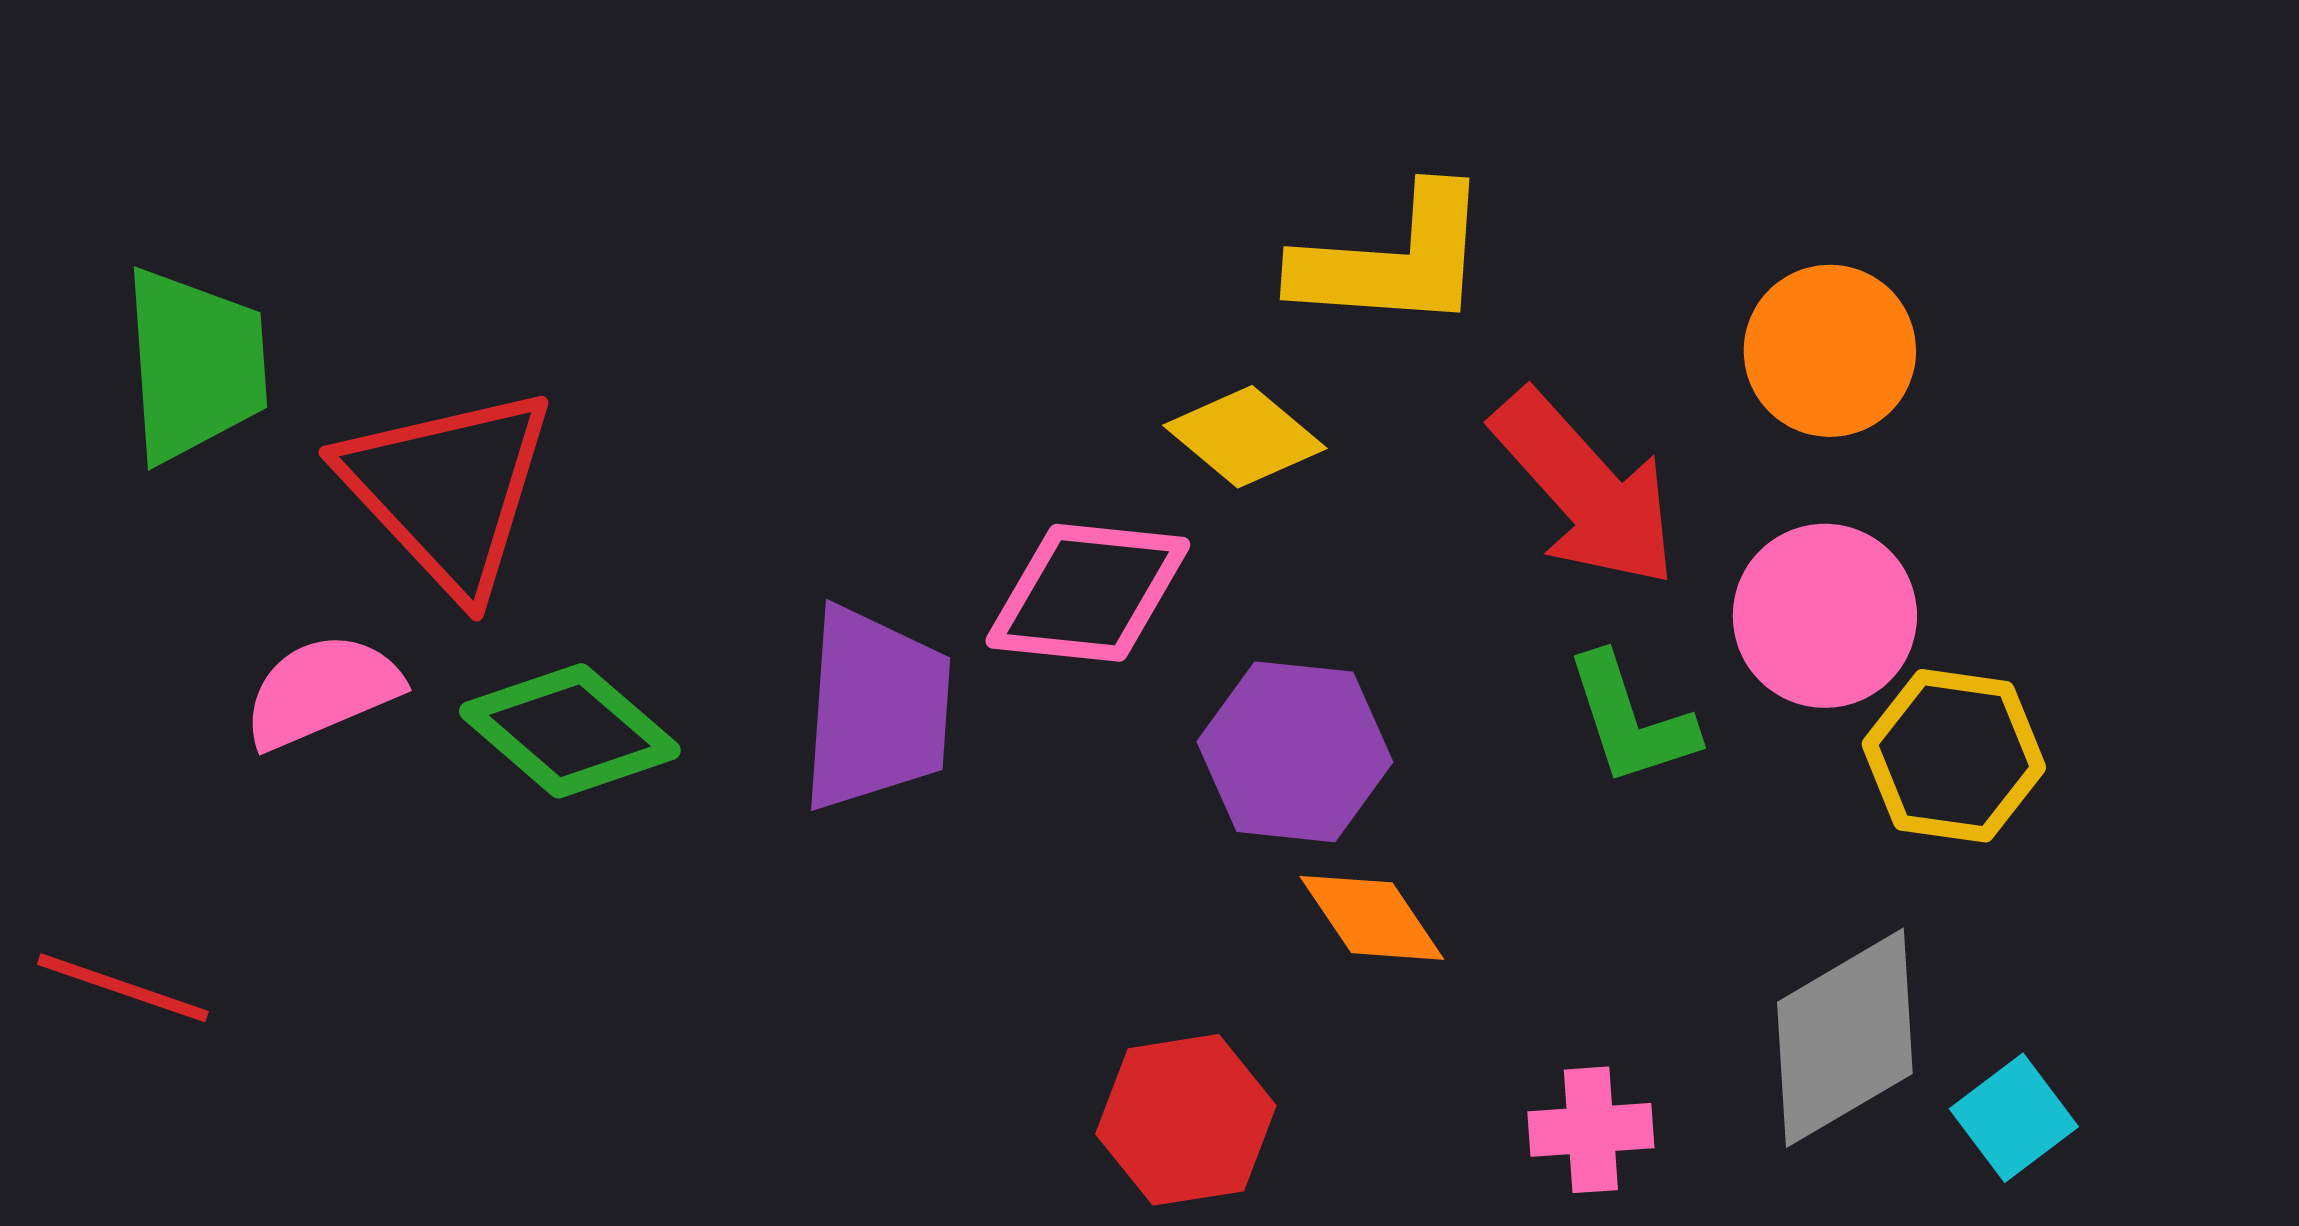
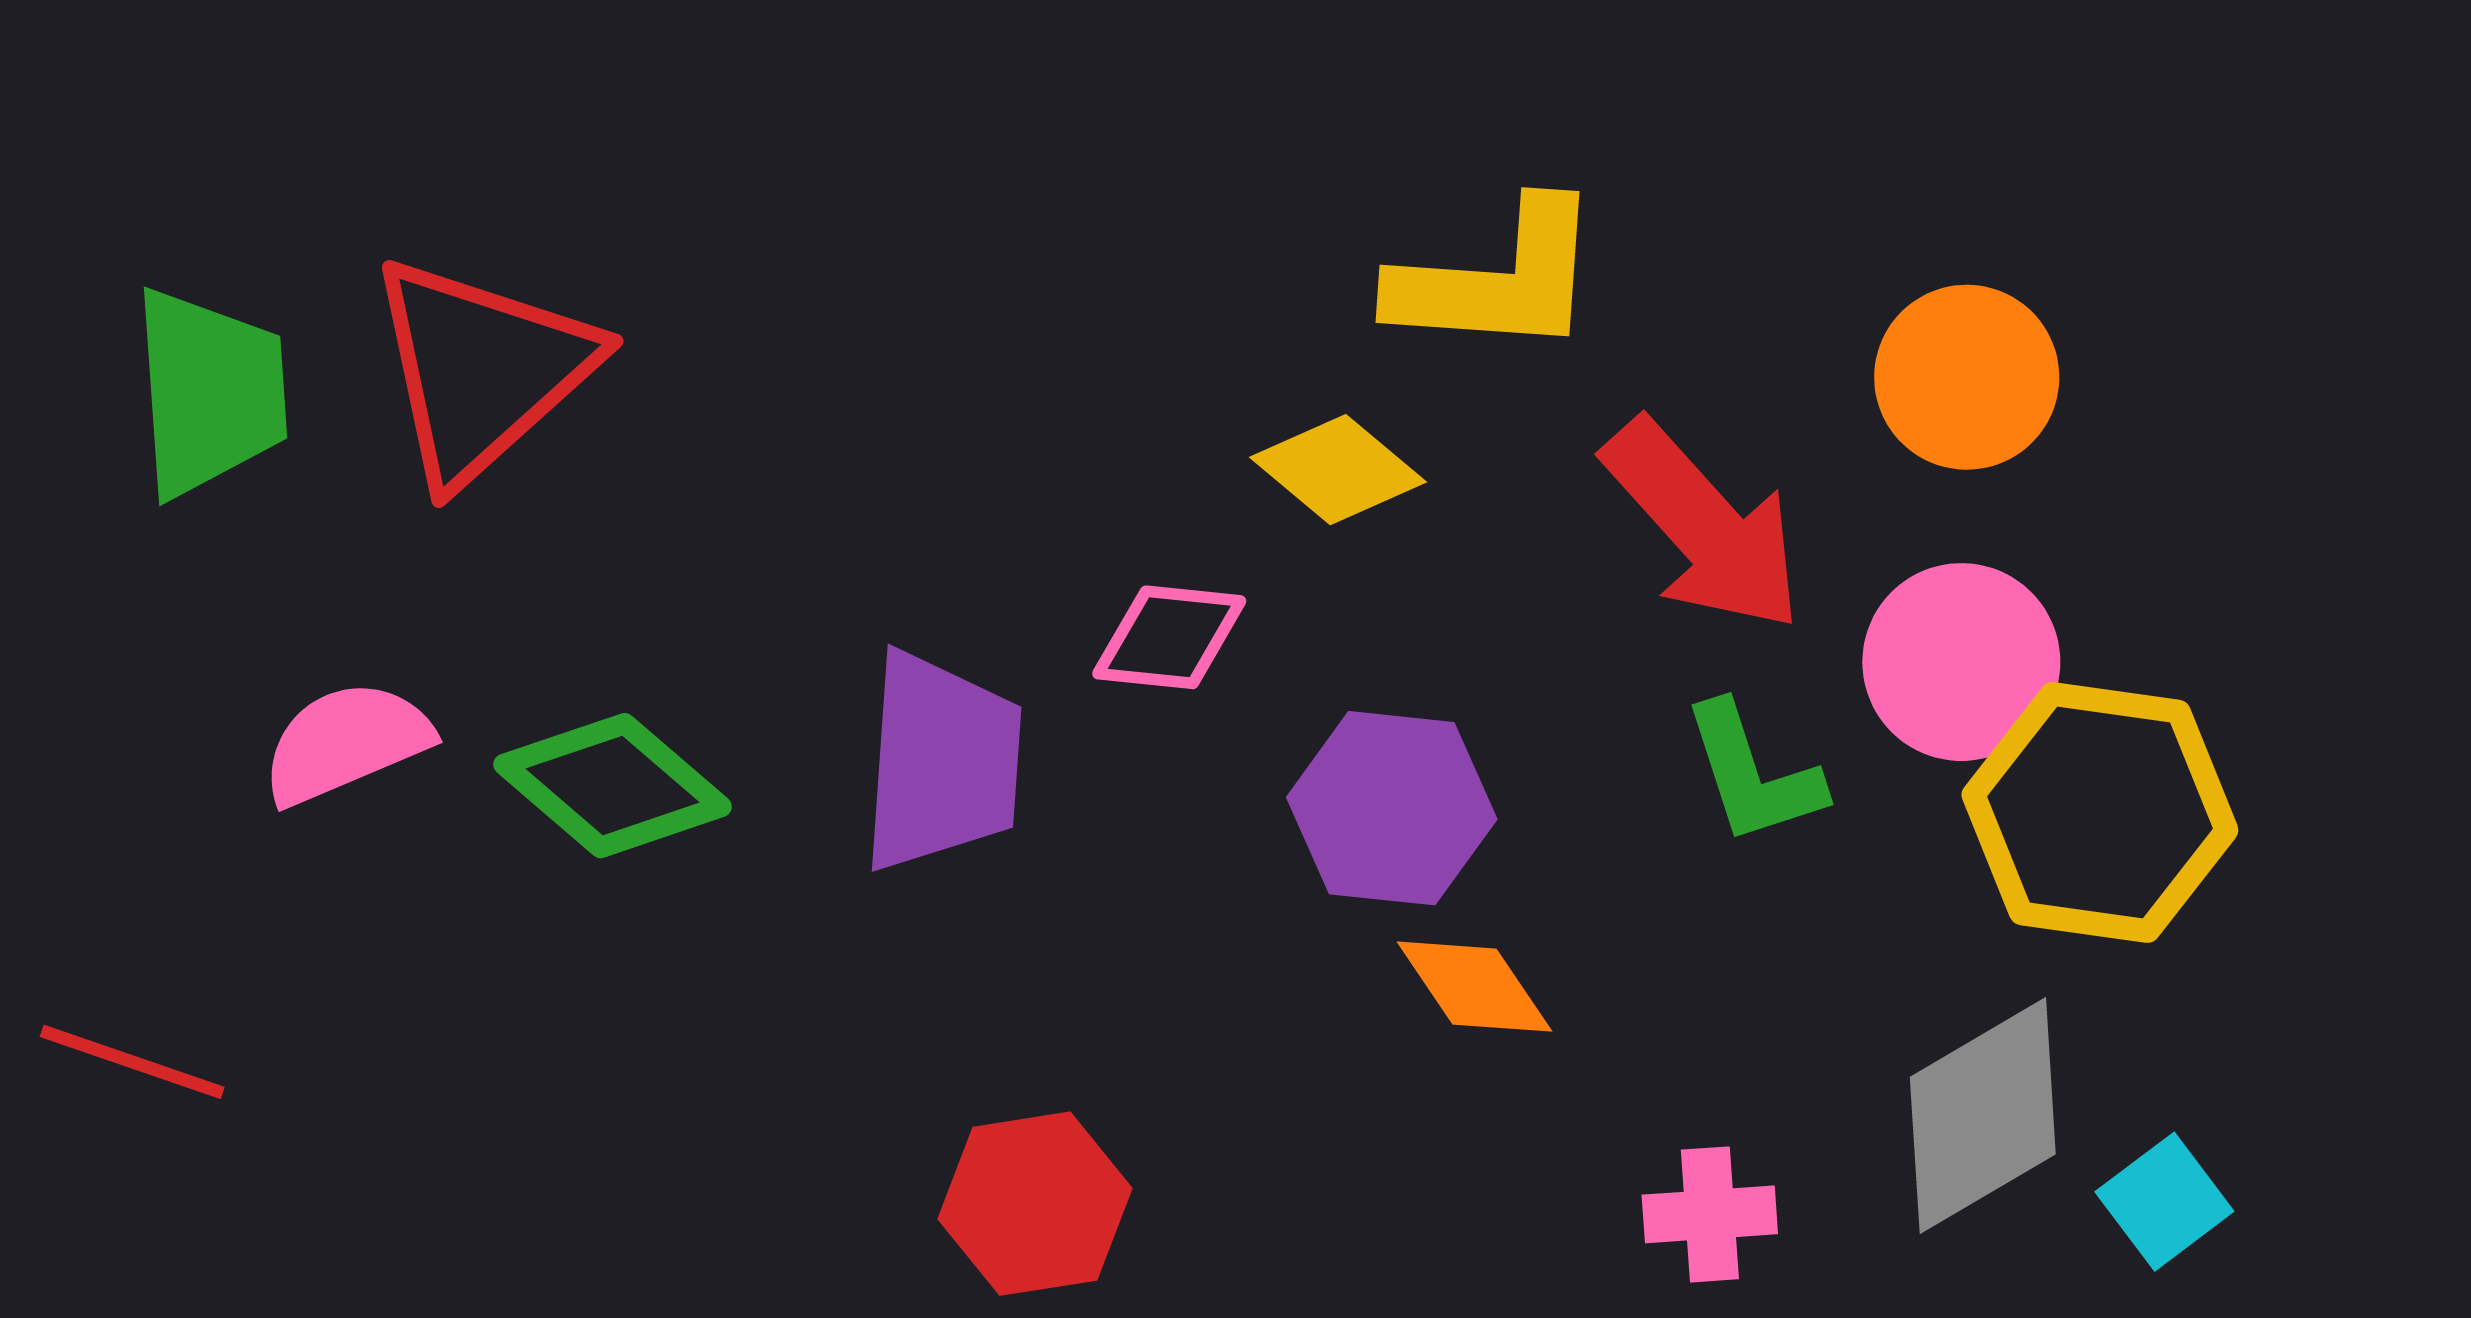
red triangle: (448, 490) -> (481, 370), moved, turned 31
pink diamond: (1088, 593) -> (1169, 637), size x0.7
yellow hexagon: (1954, 756) -> (2100, 812), size x1.4
red hexagon: (1186, 1120) -> (1035, 1204), moved

